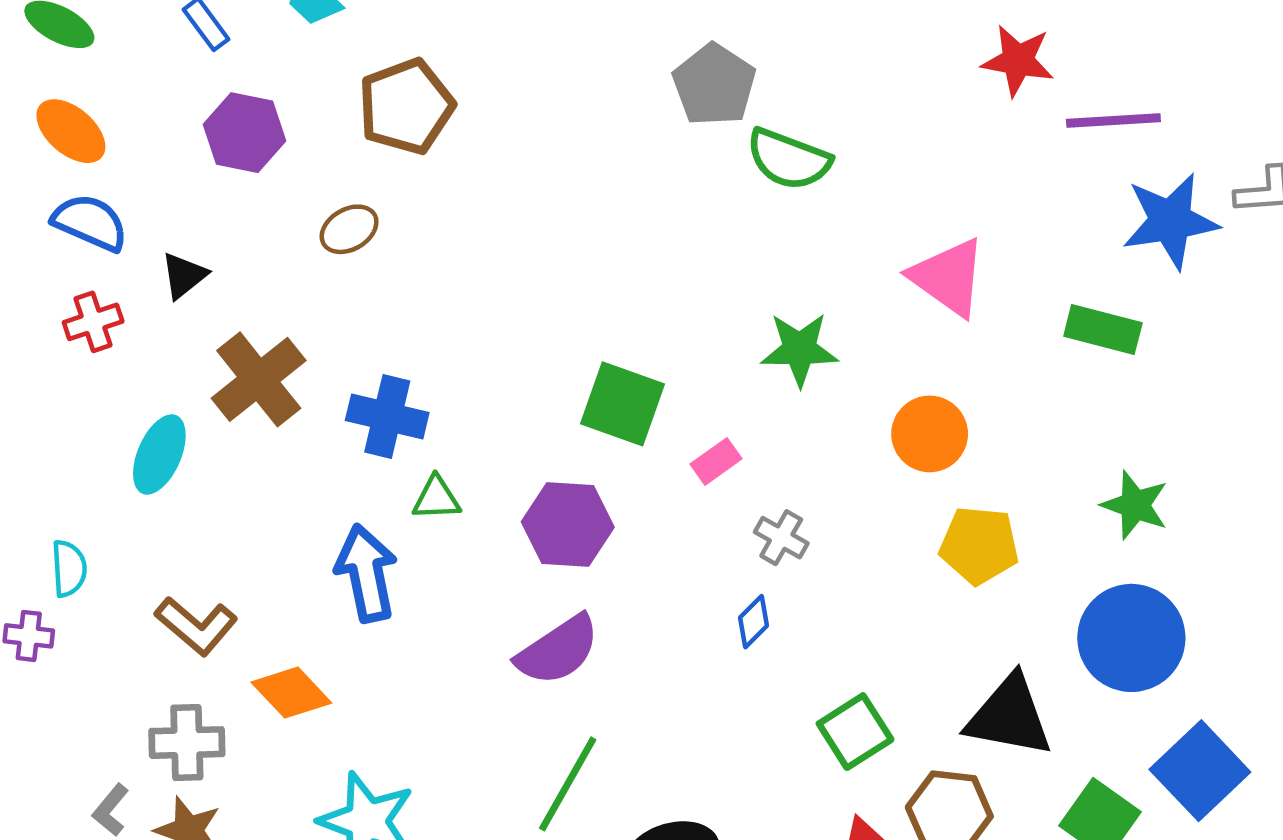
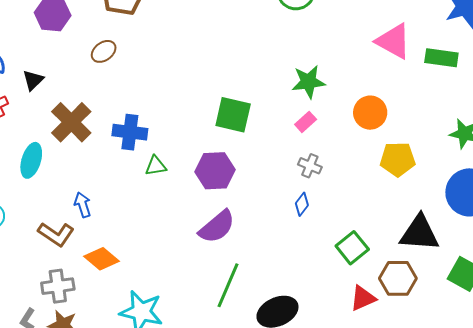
pink triangle: (948, 277) -> (393, 41), moved
pink rectangle: (716, 461) -> (306, 122), moved
blue arrow: (366, 573) -> (83, 205), moved, size x0.6

